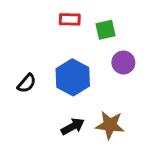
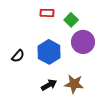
green square: (106, 30) -> (71, 20), turned -32
purple circle: (123, 62) -> (83, 42), size x1.5

